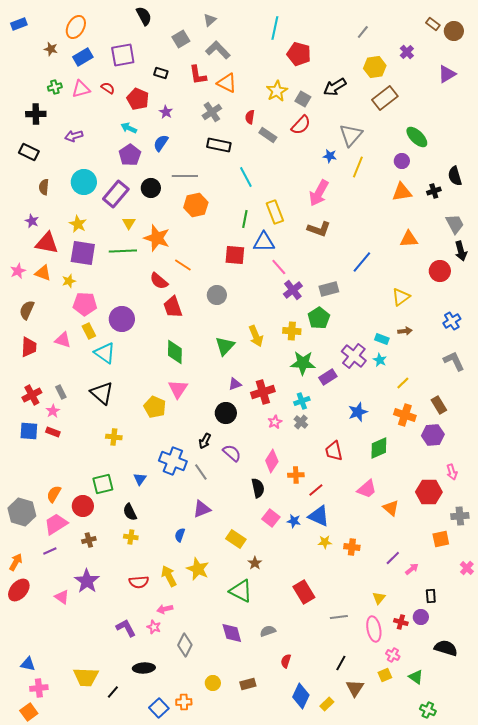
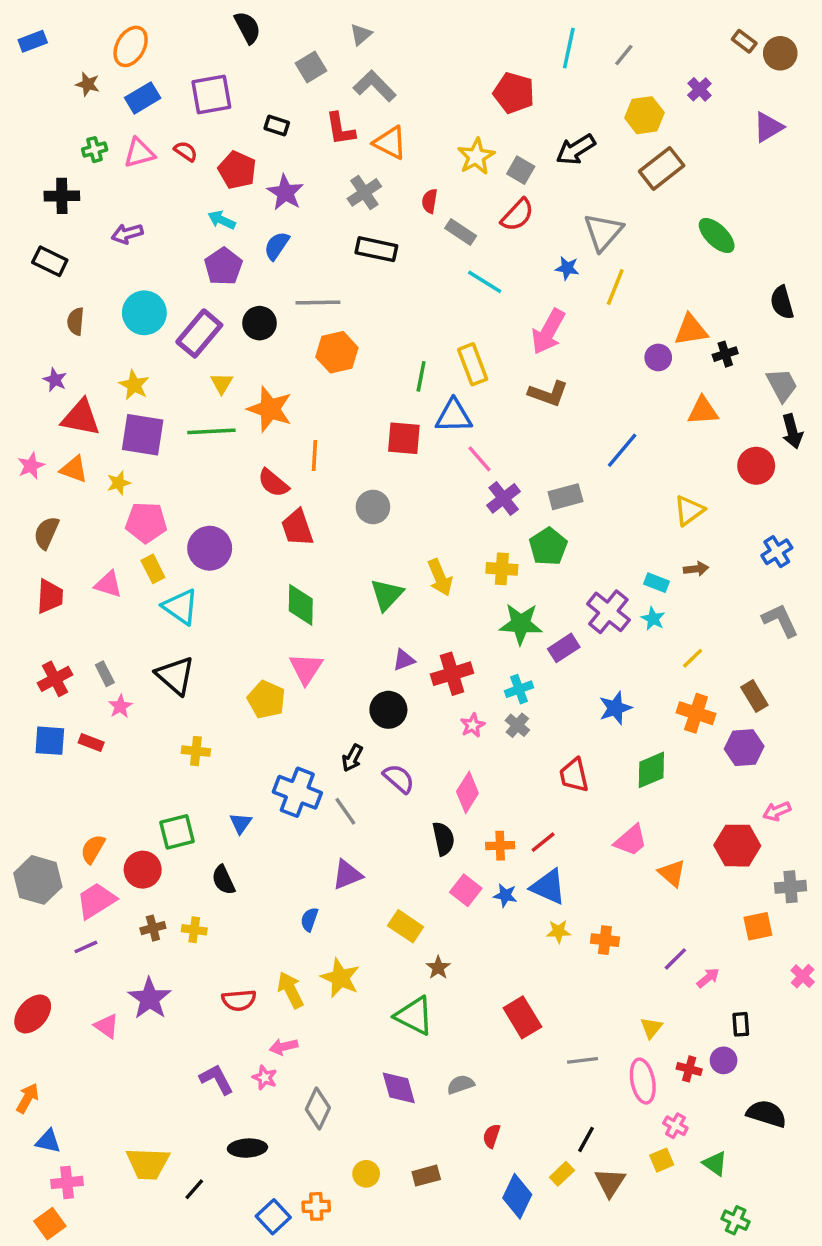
cyan line: (275, 28) -> (569, 48), moved
purple star: (166, 112) -> (285, 192), size x1.5
purple circle: (402, 161) -> (658, 357), moved
cyan line: (246, 177) -> (485, 282), moved, turned -30
black cross: (434, 191) -> (725, 354), moved
orange line: (183, 265) -> (315, 455), turned 60
pink star: (53, 411) -> (120, 706), moved
pink arrow: (452, 472) -> (777, 811), turned 84
orange cross: (296, 475) -> (500, 846), moved
yellow cross: (131, 537) -> (194, 930), moved
orange arrow: (16, 562) -> (27, 1098), moved
yellow rectangle: (327, 704) -> (562, 1174), moved

